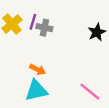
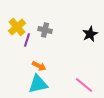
purple line: (33, 22) -> (27, 40), moved

